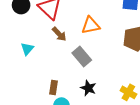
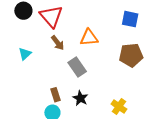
brown rectangle: (53, 88) -> (56, 95), moved, turned -32

